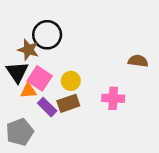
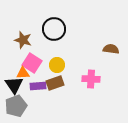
black circle: (47, 35) -> (54, 29), moved
black triangle: (17, 72) -> (14, 85), moved
purple rectangle: (47, 107) -> (38, 86), turned -49

